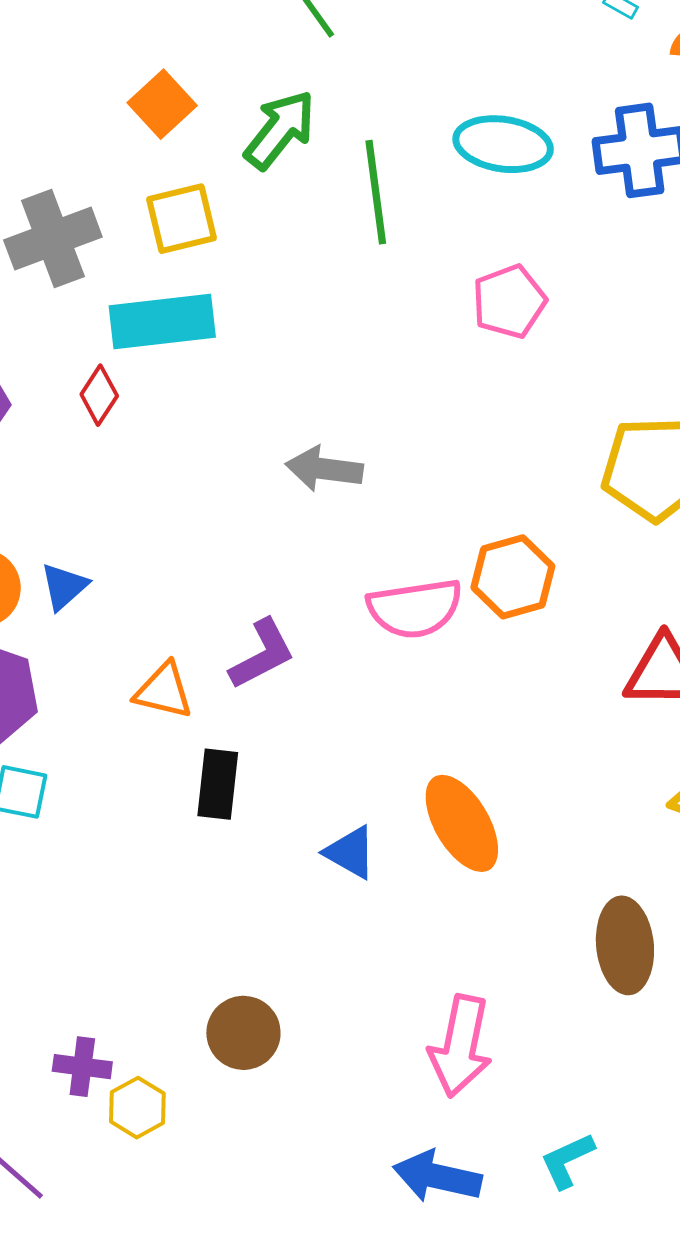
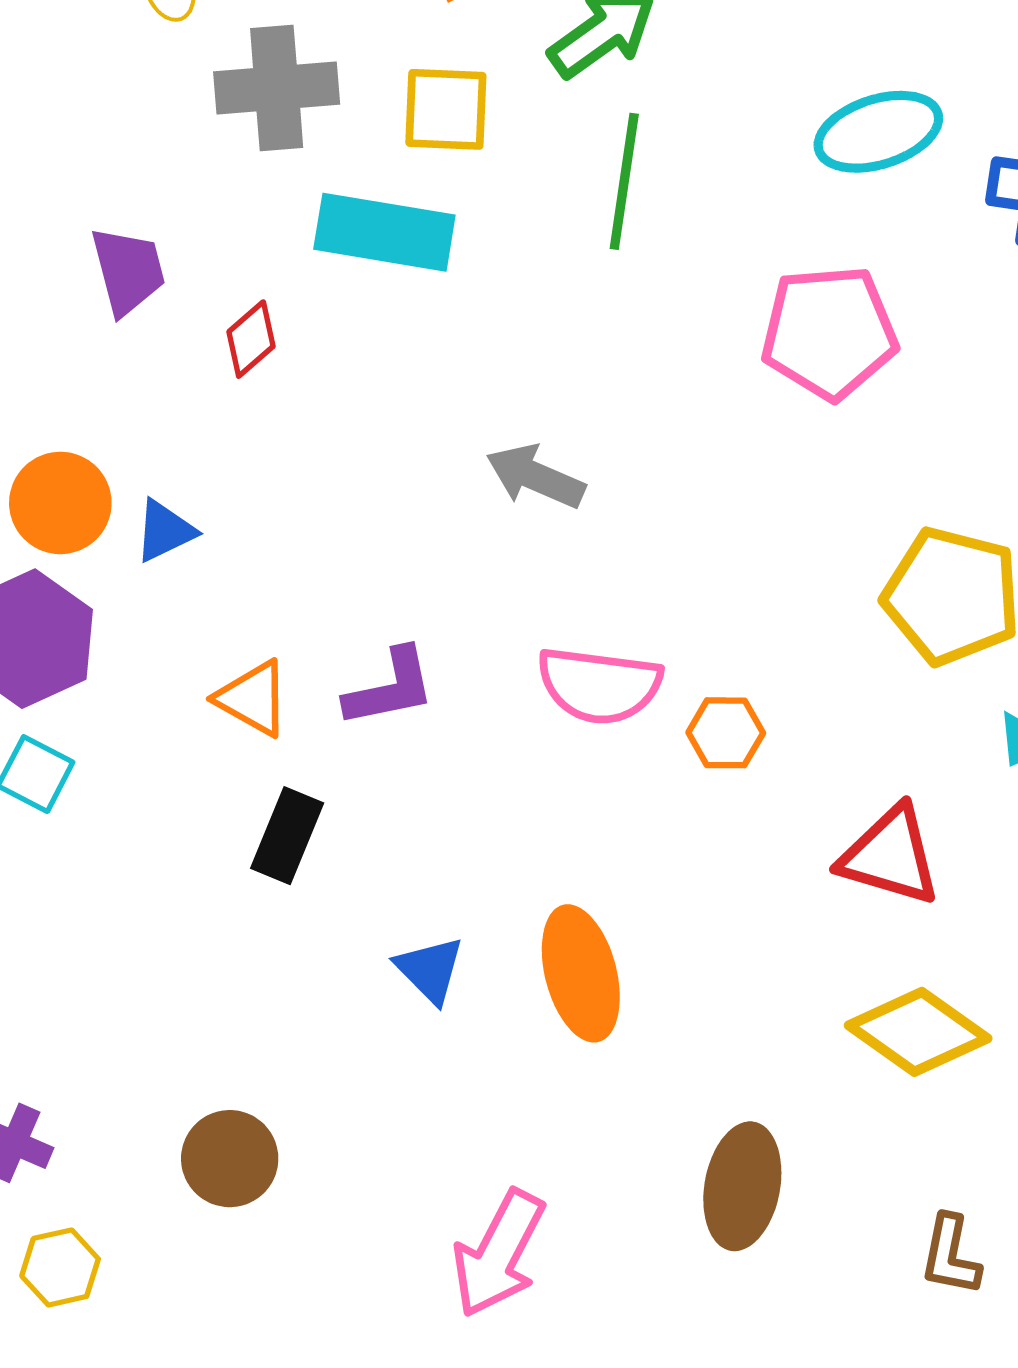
cyan ellipse: (503, 144) -> (878, 132), turned -42
green line: (376, 192) -> (624, 181), moved
pink pentagon: (509, 301) -> (829, 332), size x1.4
red diamond: (99, 395) -> (251, 339), moved
orange hexagon: (513, 577) -> (726, 733), moved, size x0.7
yellow hexagon: (137, 1108) -> (60, 1267), moved

